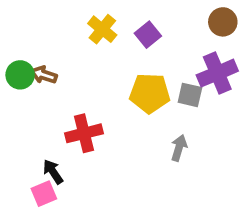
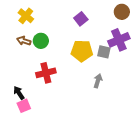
yellow cross: (102, 29) -> (26, 16), moved
green circle: (20, 75) -> (41, 41), moved
black arrow: (53, 172) -> (19, 93), moved

